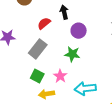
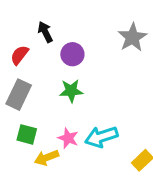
pink star: (60, 76) -> (68, 138), moved

